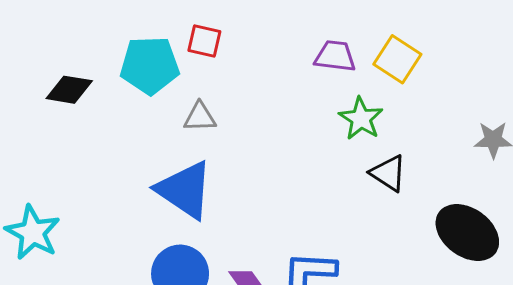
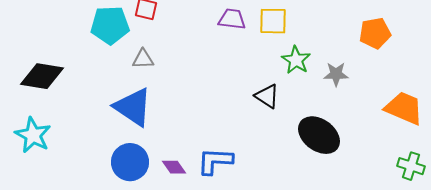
yellow square: (397, 59) -> (273, 21), turned -32
black diamond: (69, 90) -> (42, 76), moved, size x1.4
green star: (361, 119) -> (296, 60), moved

